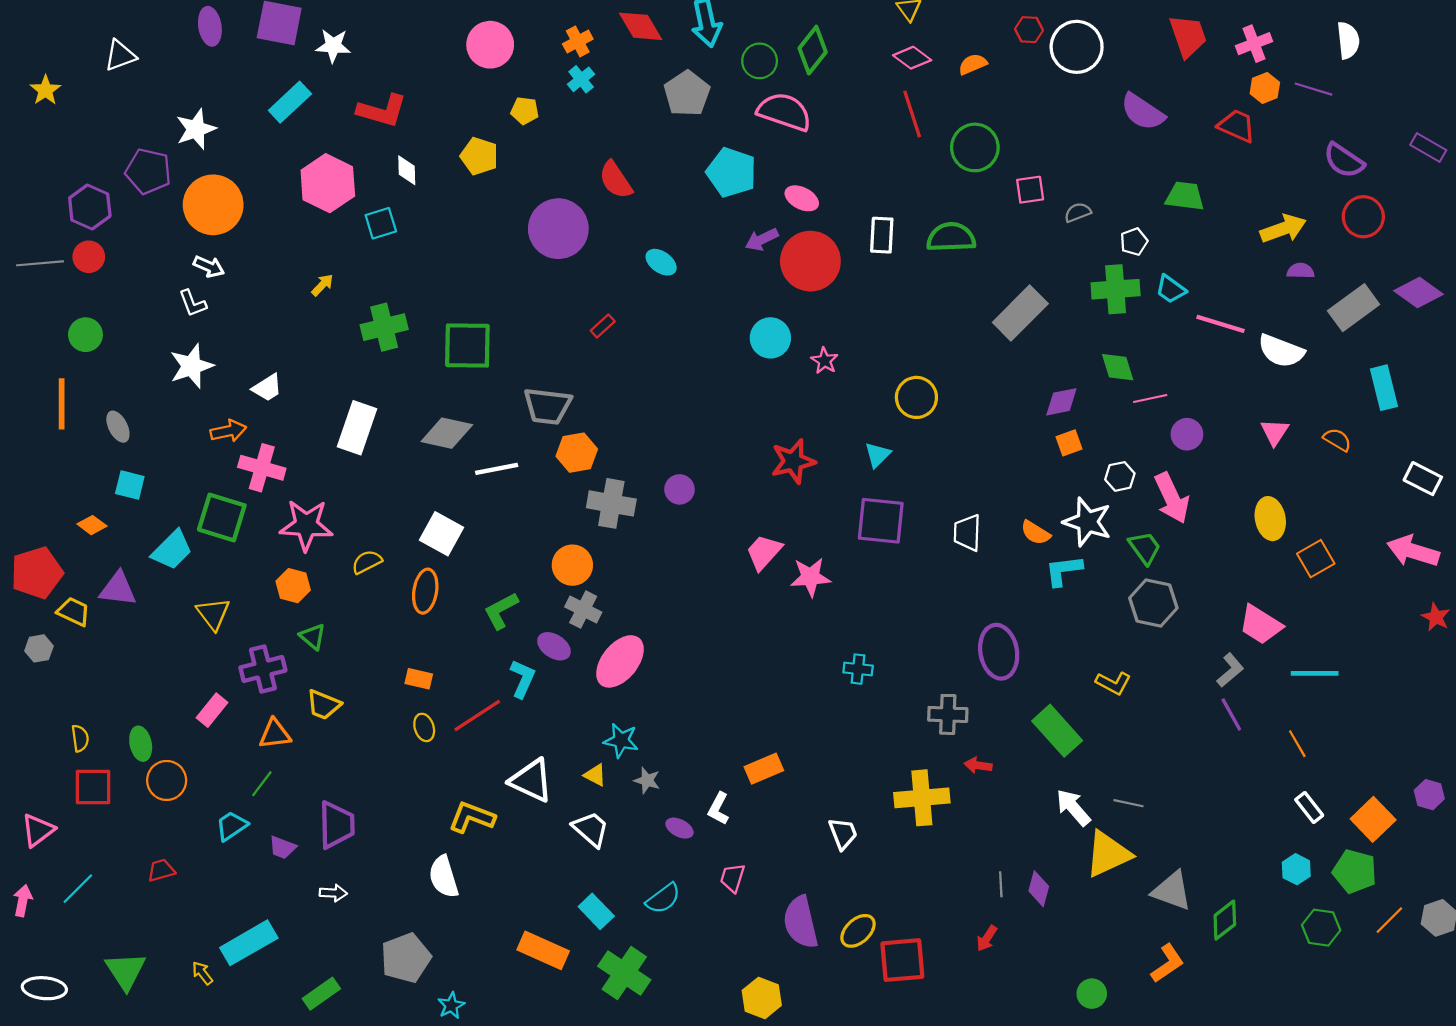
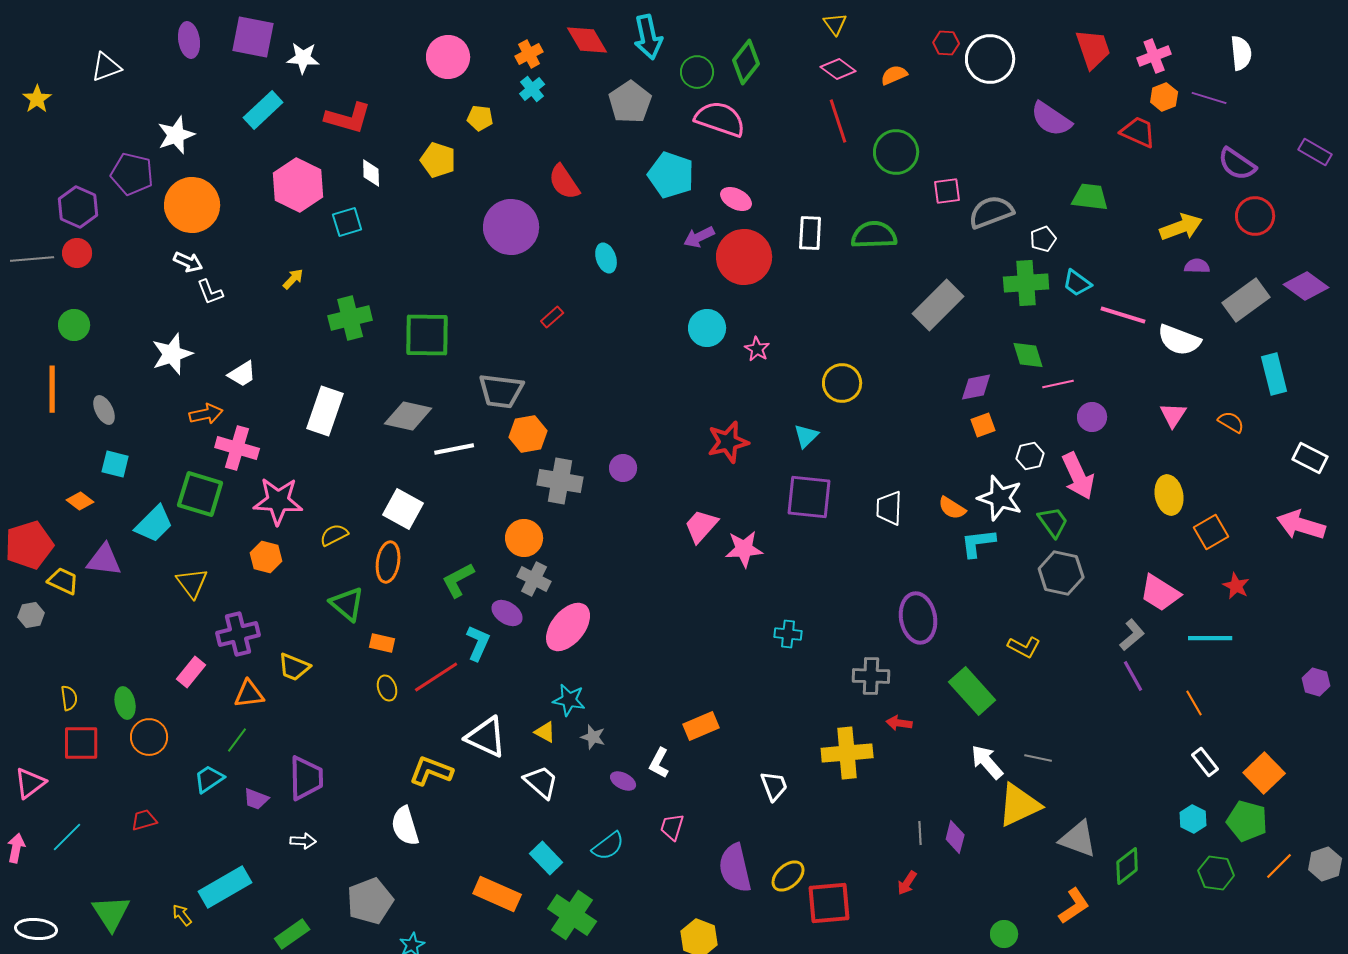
gray semicircle: (1078, 212) -> (991, 212), size x1.8
cyan ellipse: (661, 262) -> (606, 258), turned 36
white L-shape: (193, 303) -> (210, 292), moved
red star: (1436, 617) -> (1236, 586), moved
green triangle: (313, 637) -> (347, 604), moved, size x1.4
purple hexagon: (1429, 795) -> (1316, 682), moved

